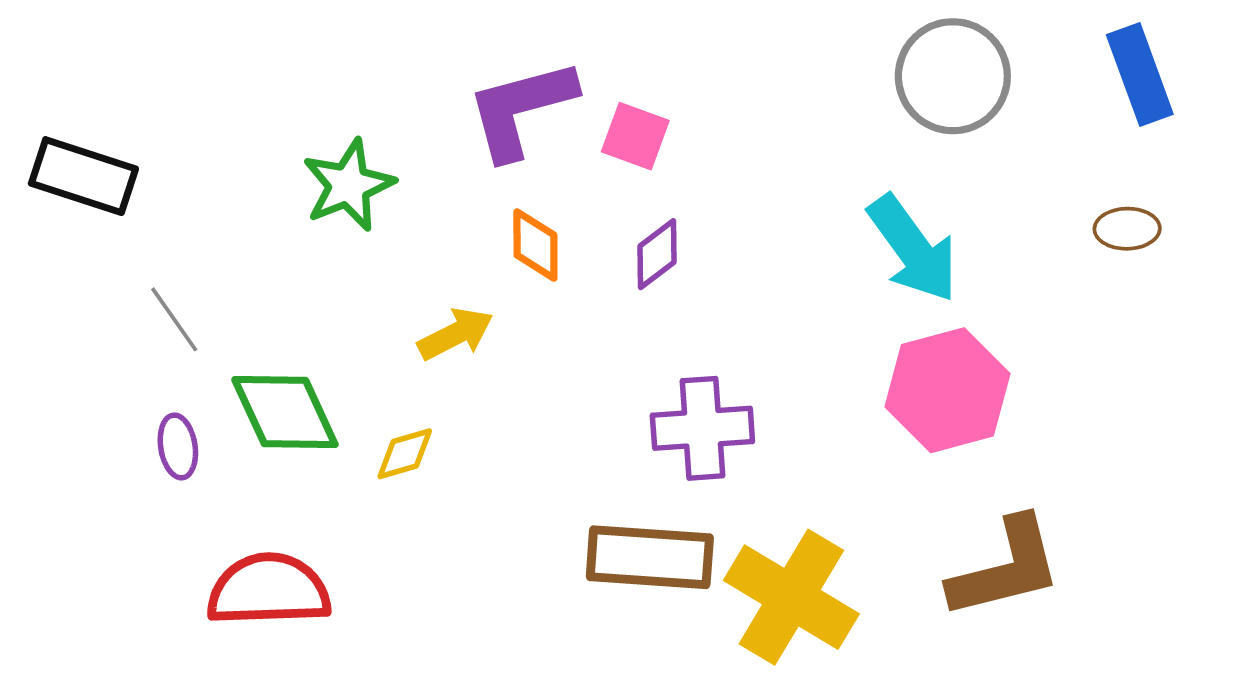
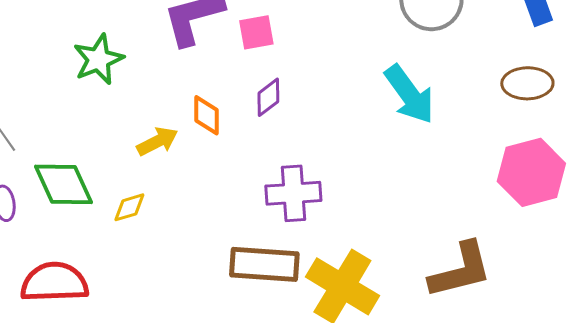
pink square: (635, 136) -> (256, 32), turned -30
brown ellipse: (1127, 229) -> (527, 83), size x1.4
orange diamond: (535, 245) -> (206, 115), moved
pink hexagon: (947, 390) -> (531, 172), moved

